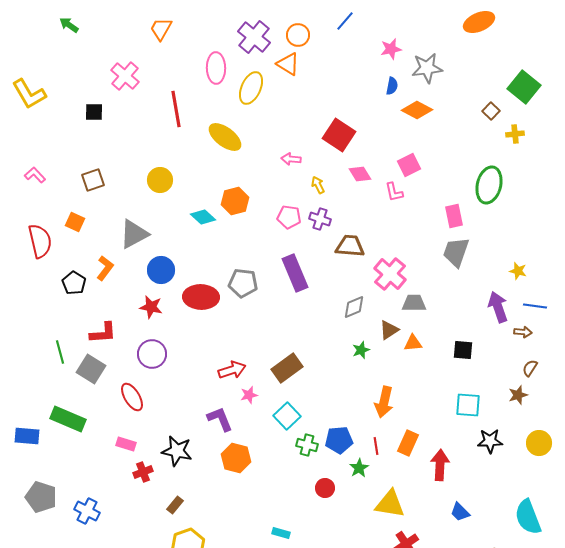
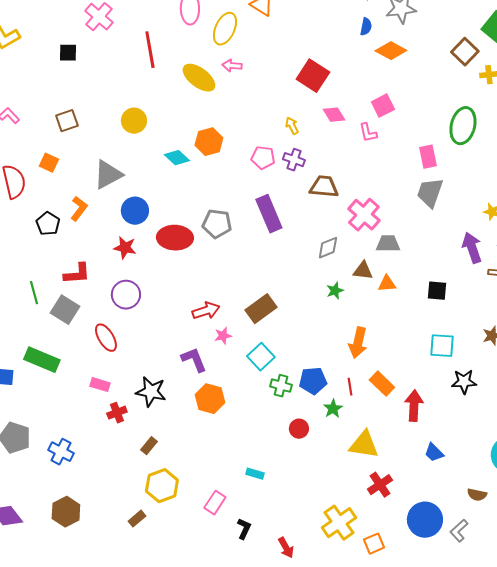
brown square: (491, 111) -> (465, 52), size x1.5
pink arrow: (291, 159) -> (232, 66), moved
brown triangle: (389, 330) -> (363, 271), turned 40
orange rectangle: (408, 443) -> (382, 384), turned -70

